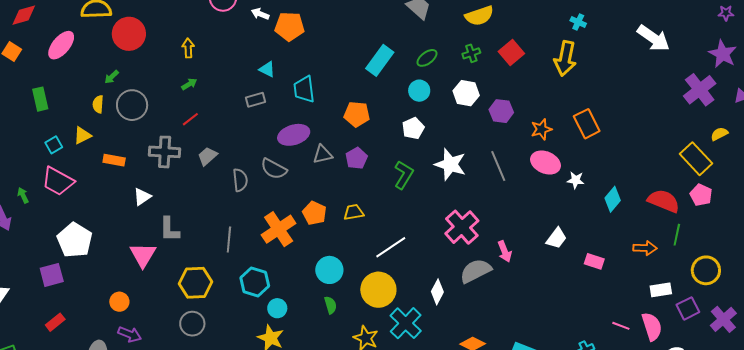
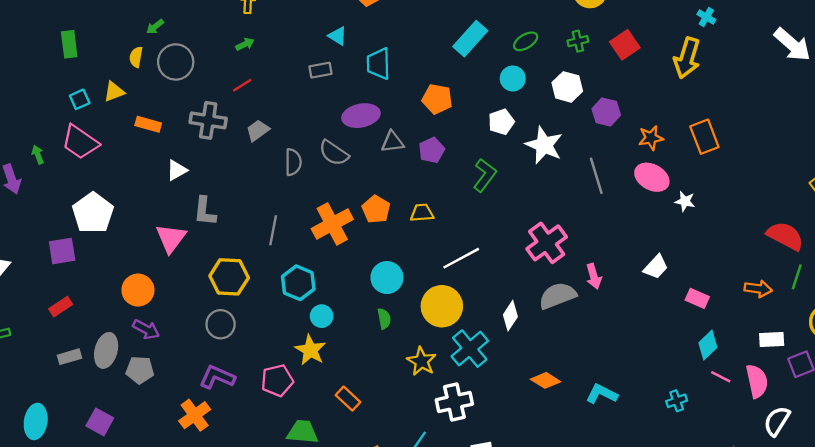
white star: (450, 164) -> (544, 145), moved
cyan diamond: (613, 199) -> (708, 345), moved
orange circle: (119, 302) -> (138, 290), size x1.4

